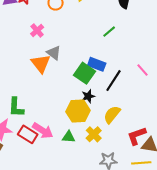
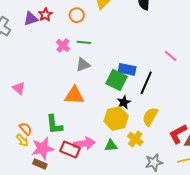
green line: (109, 32) -> (84, 42), moved, turned 56
gray triangle: (54, 53) -> (83, 65), turned -49
orange triangle: (41, 64) -> (74, 95), moved, turned -40
pink line: (143, 70) -> (171, 56), moved
pink arrow: (43, 131) -> (84, 143), turned -30

